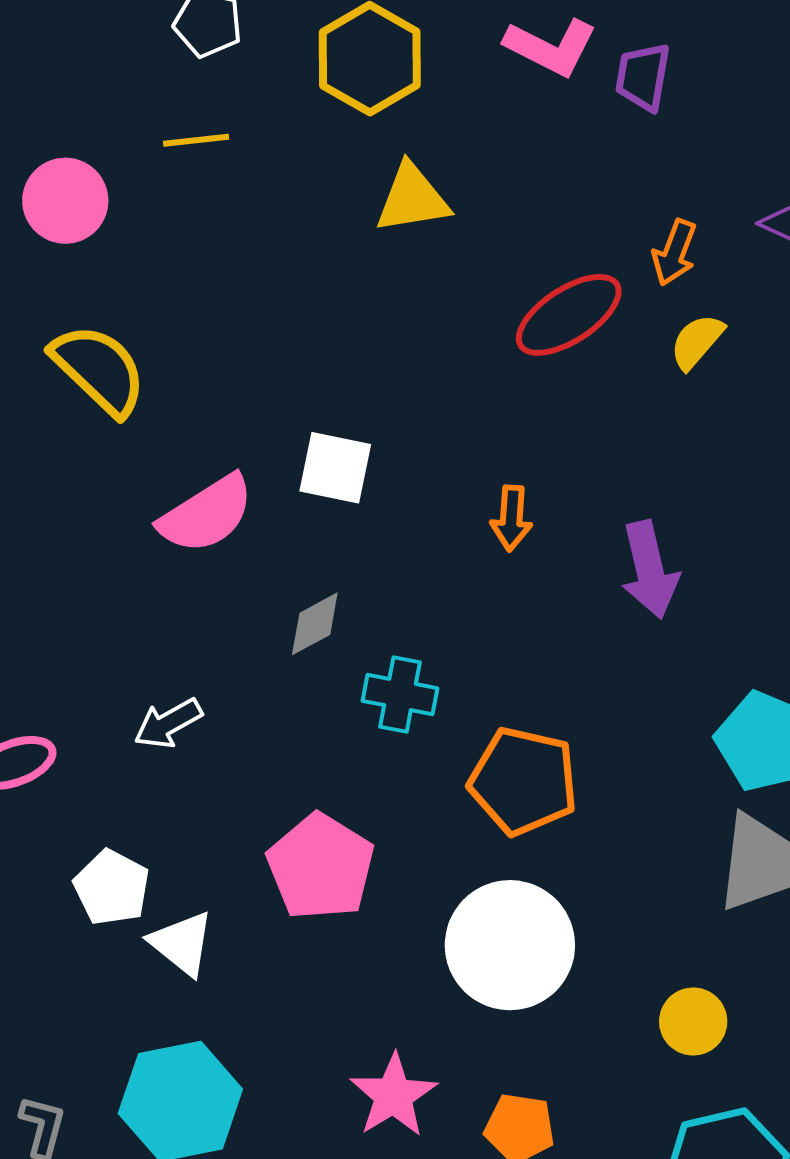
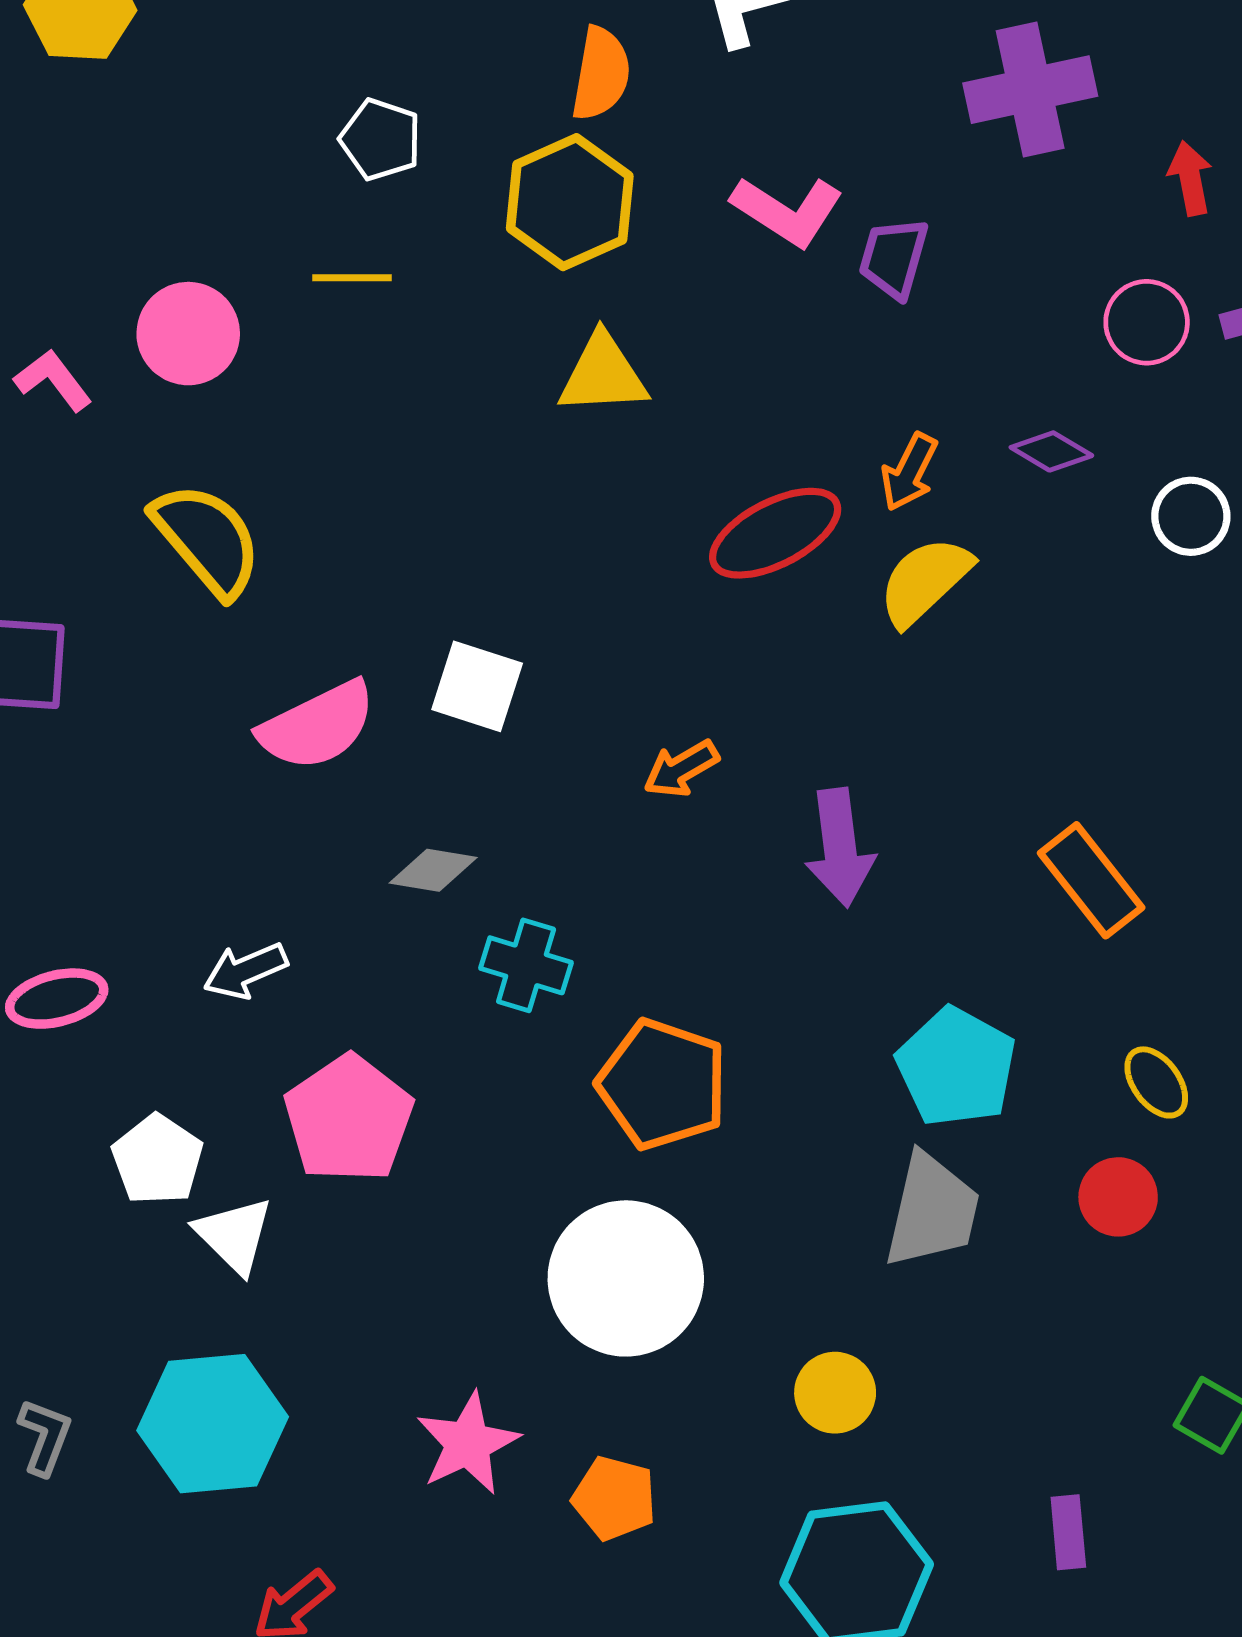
yellow semicircle: (697, 341) -> (925, 581), size x1.4
orange arrow: (511, 518) -> (681, 769), turned 50
gray diamond: (315, 624) -> (433, 870), turned 32
pink pentagon: (321, 867) -> (349, 1119), moved

